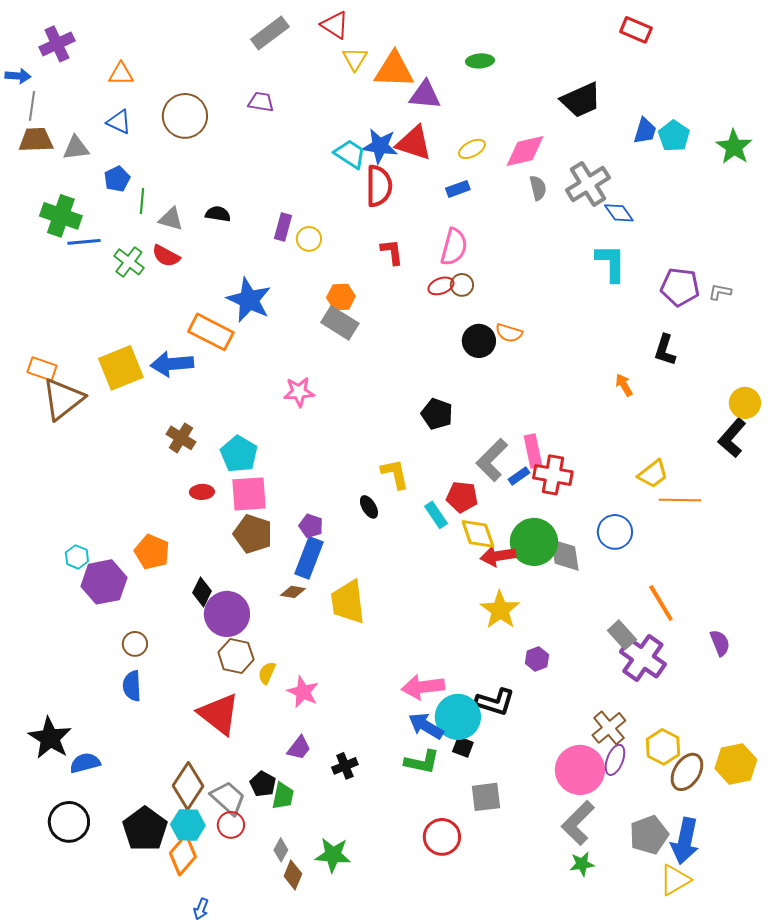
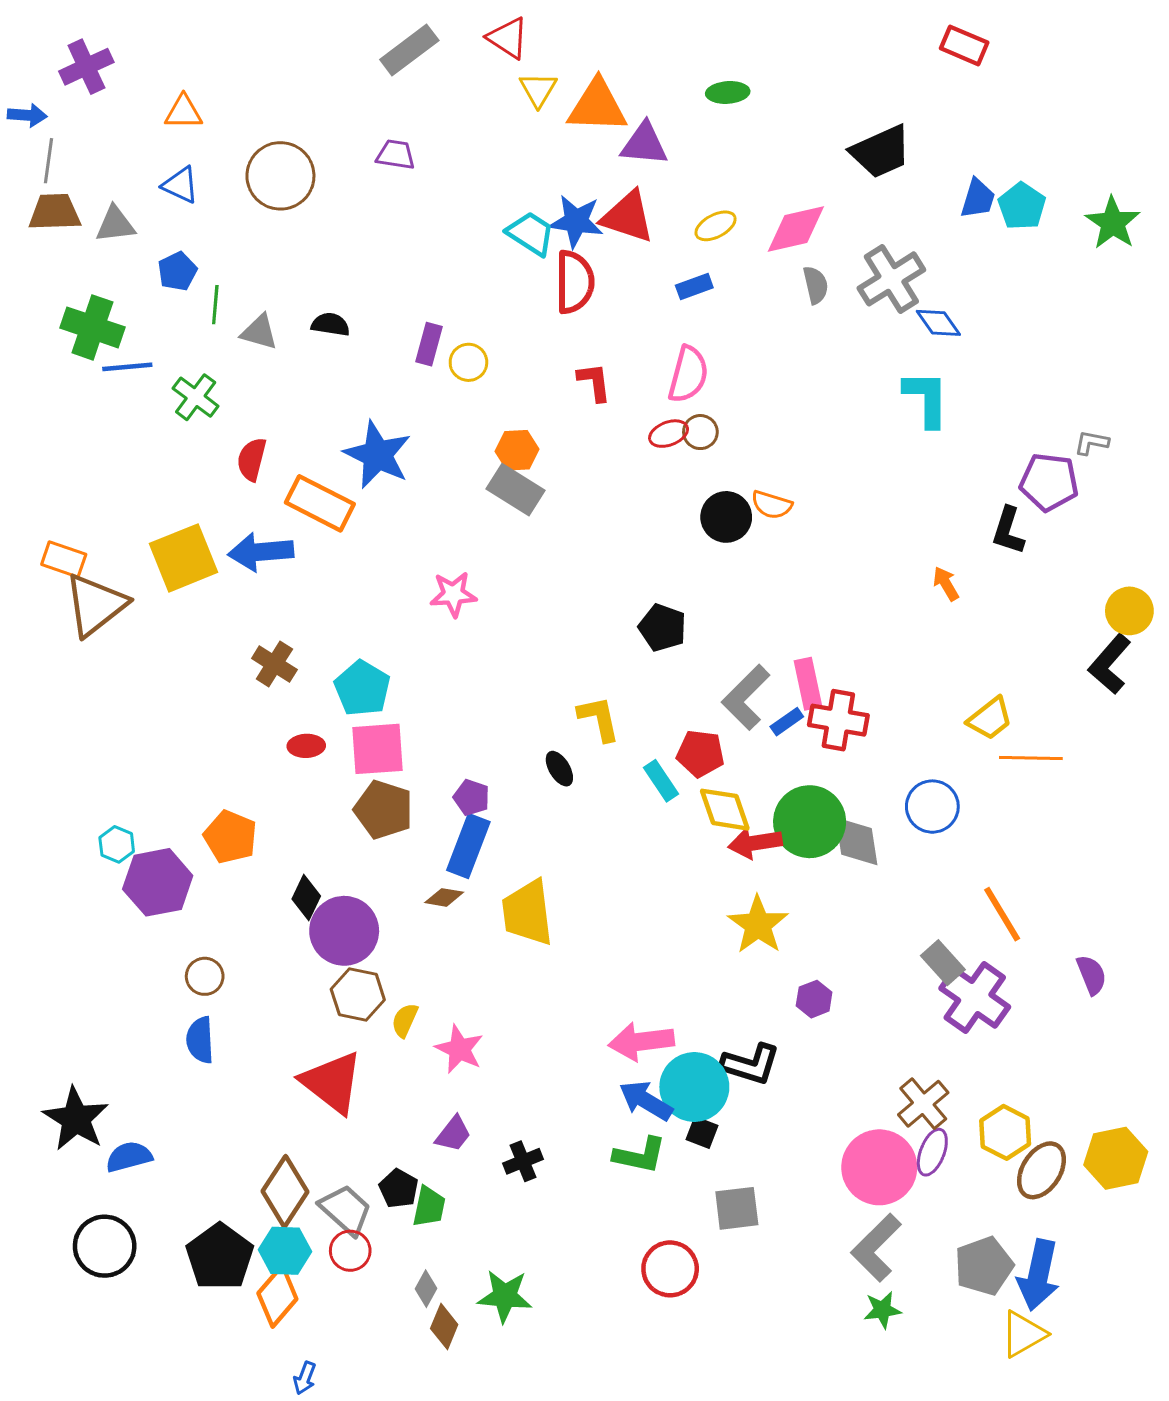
red semicircle: (166, 256) -> (252, 459), moved, turned 76
purple pentagon: (680, 287) -> (1049, 482), moved

